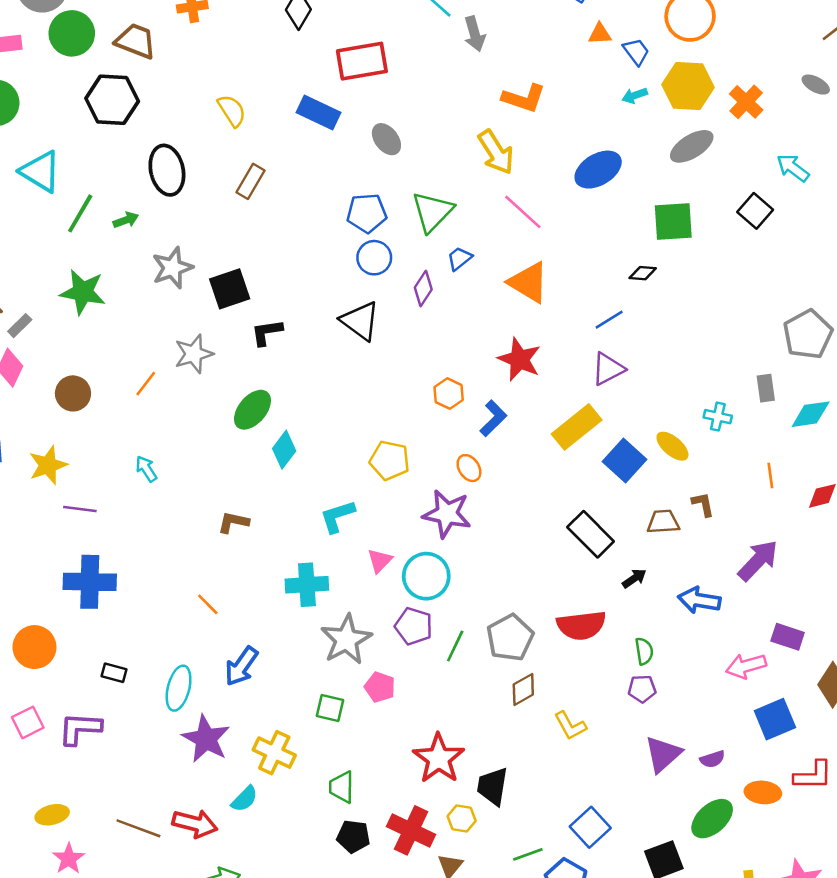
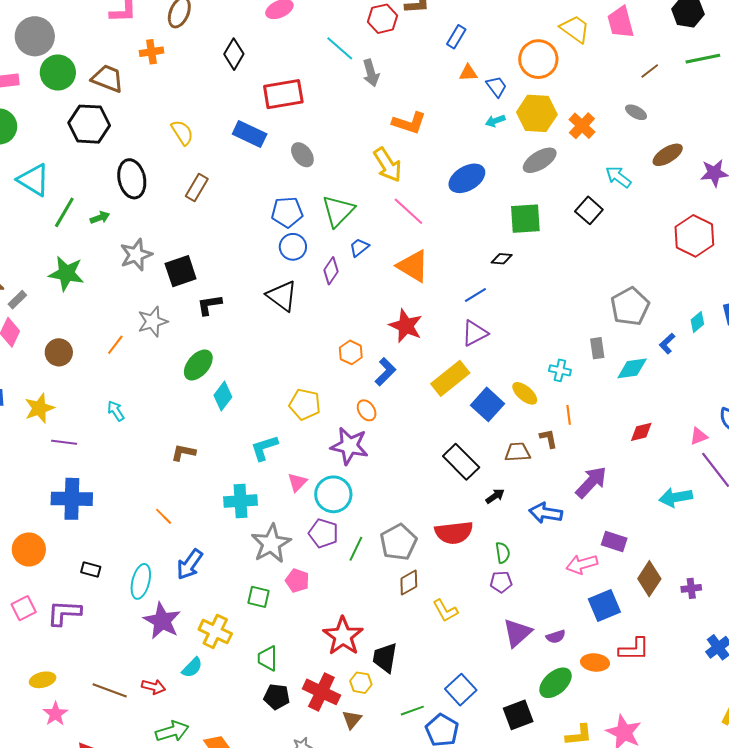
orange line: (770, 476) -> (569, 415), moved
red arrow: (195, 824) -> (153, 687), size x0.7

